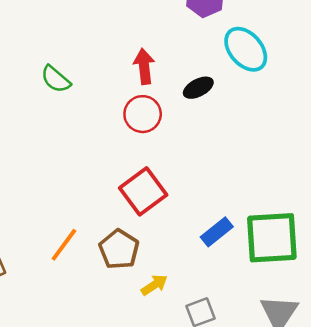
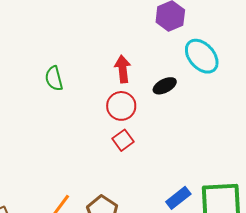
green semicircle: (56, 79) -> (54, 78), turned 35
red square: (143, 191) -> (123, 140), moved, size x0.6

